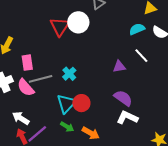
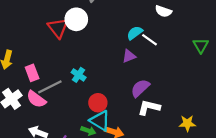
cyan semicircle: (137, 29) -> (135, 33), moved
purple semicircle: (123, 98) -> (140, 88), turned -66
cyan triangle: (66, 104) -> (100, 121), moved, turned -30

